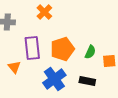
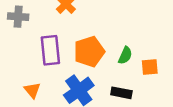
orange triangle: (14, 67) -> (32, 90), moved

